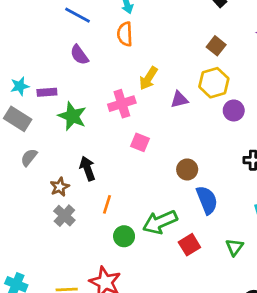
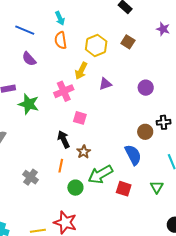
yellow hexagon: (214, 83) -> (96, 45), moved
black arrow: (87, 168) -> (64, 139), moved
brown circle: (187, 169) -> (145, 132), moved
brown star: (60, 187) -> (84, 152), moved
red square: (189, 245) -> (124, 189), turned -35

